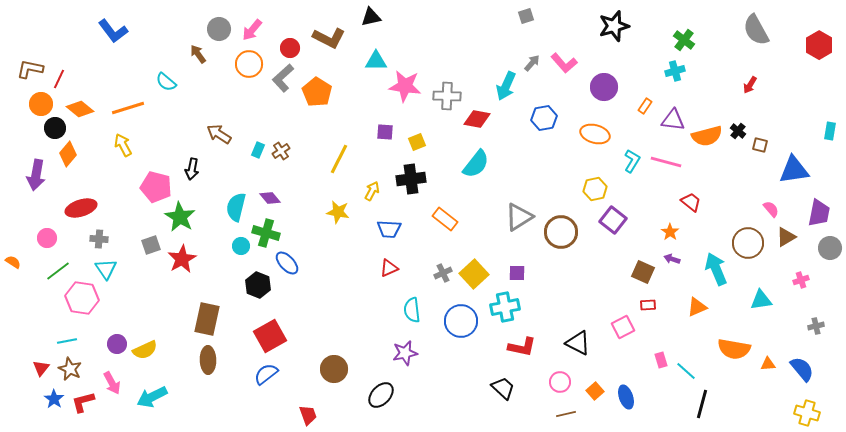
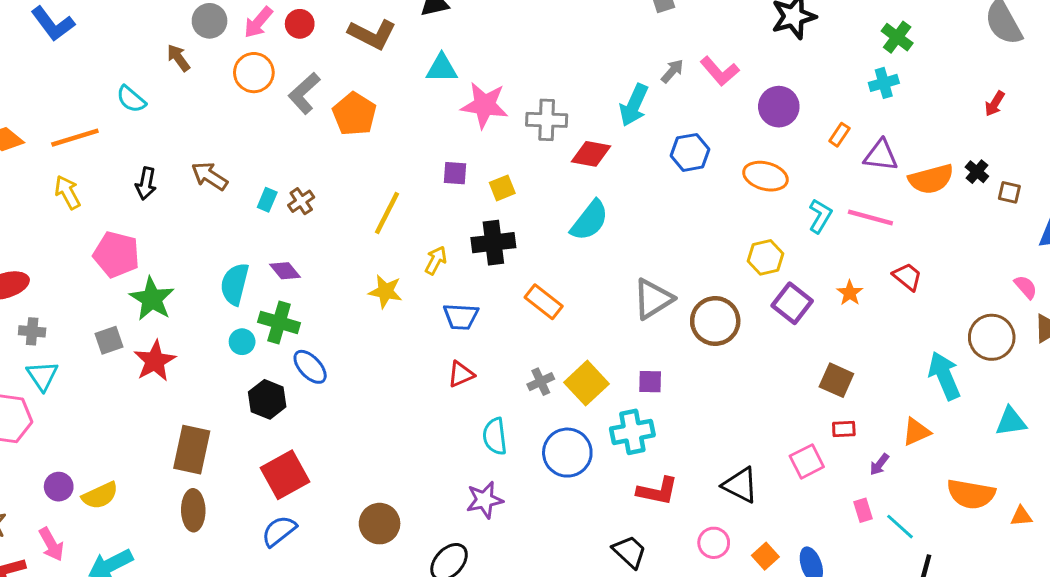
red circle: (290, 48) -> (300, 24), moved
black arrow: (192, 169) -> (146, 183), moved
orange star: (670, 232) -> (850, 293), moved
purple arrow: (672, 259) -> (879, 464), moved, turned -70

